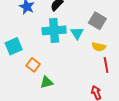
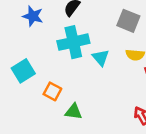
cyan triangle: (77, 33) -> (101, 58), moved
green triangle: (47, 82) -> (74, 112), turned 32

